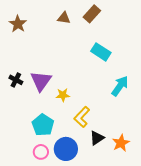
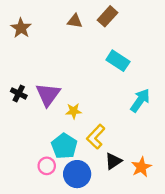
cyan pentagon: (43, 125) -> (64, 146), moved
pink circle: (41, 152) -> (47, 166), moved

